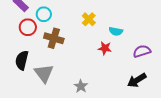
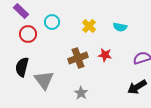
cyan circle: (44, 14) -> (52, 22), moved
cyan semicircle: (116, 31) -> (120, 27), moved
brown cross: (54, 38) -> (78, 58), moved, turned -36

